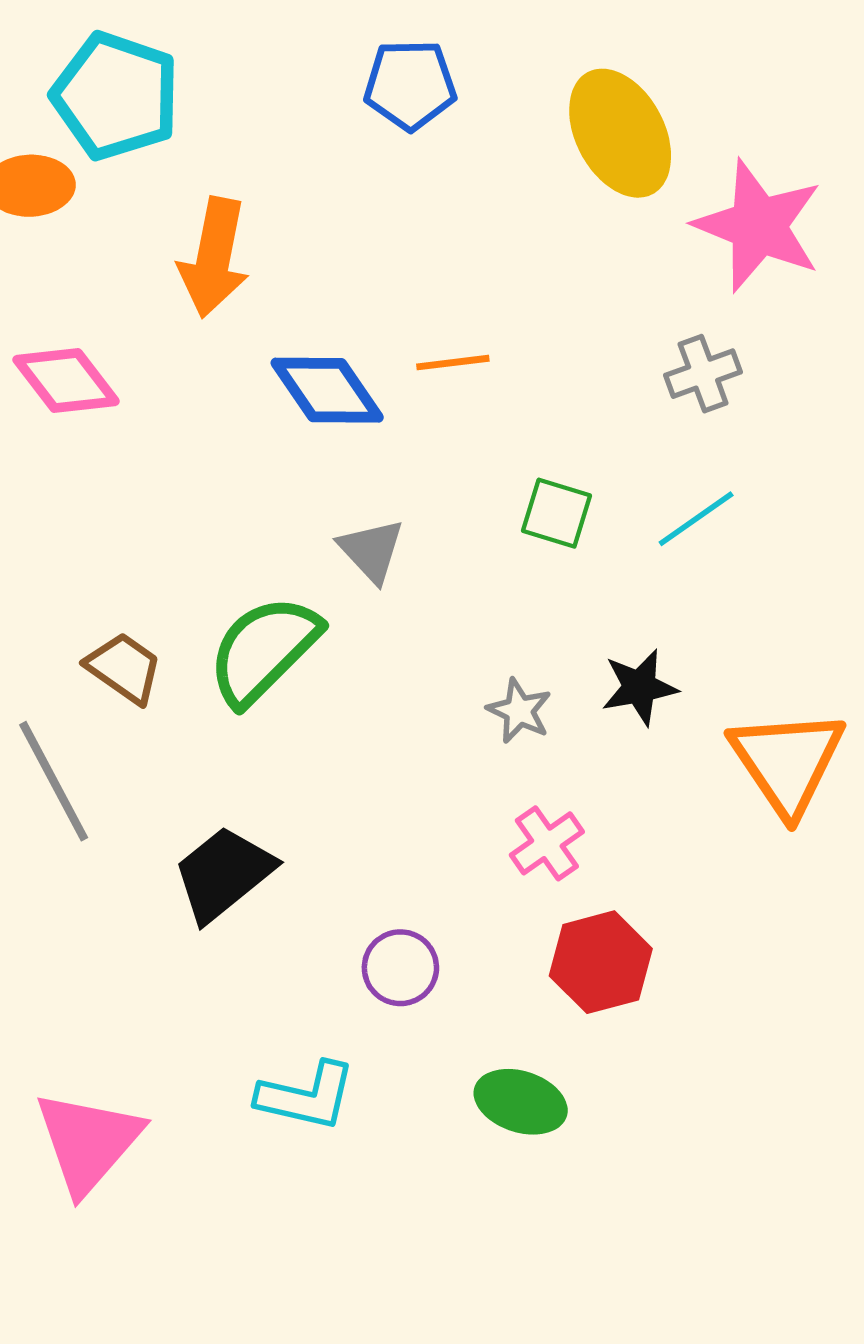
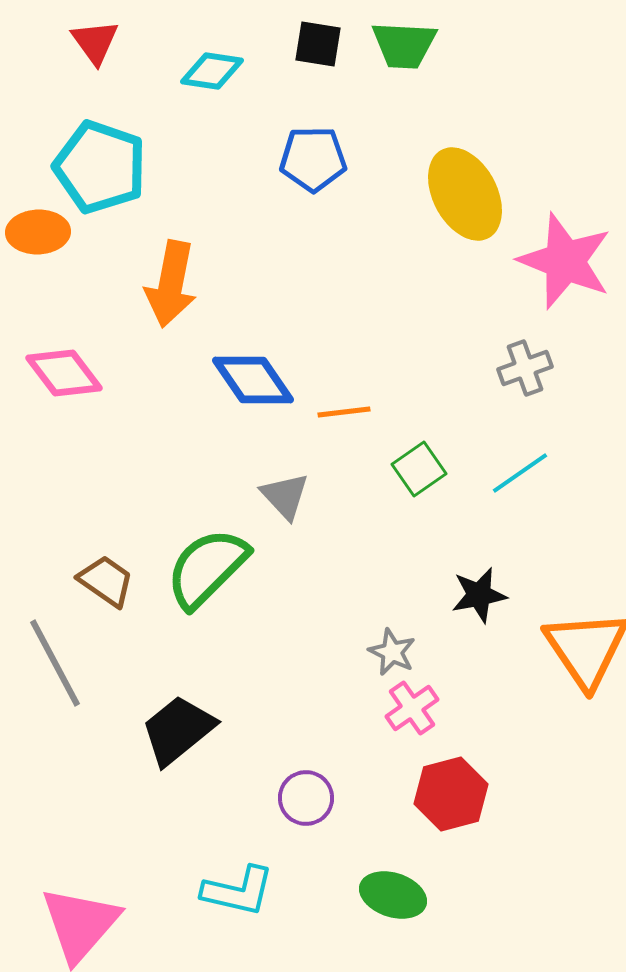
orange line: (453, 363) -> (344, 412), moved
green square: (557, 513) -> (419, 469), turned 38
gray star: (519, 711) -> (392, 652), moved

